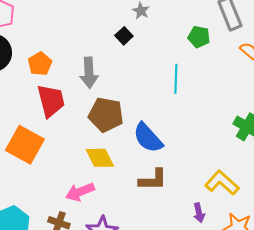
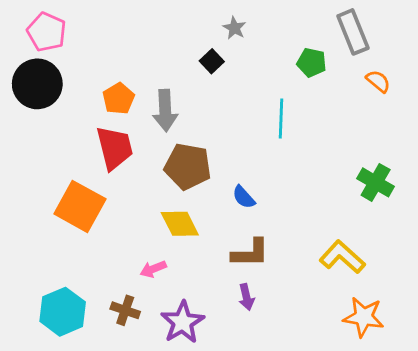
orange pentagon: (40, 64) -> (119, 99), moved
blue semicircle: (148, 138) -> (244, 197), size x0.6
pink arrow: (80, 192) -> (153, 269), size x0.7
purple arrow: (199, 213) -> (246, 297), moved

